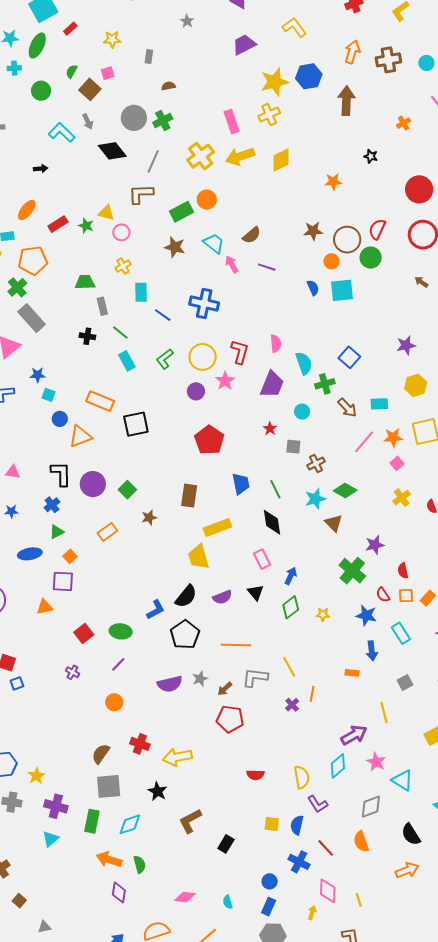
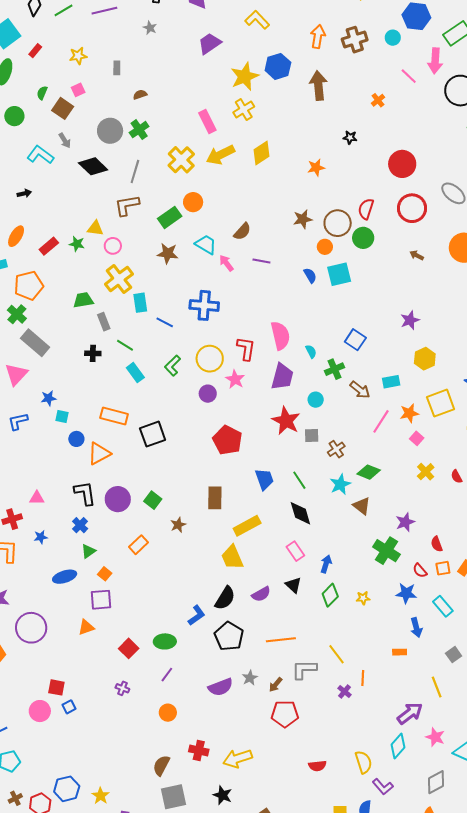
yellow cross: (123, 266) -> (119, 279), size x1.8
pink semicircle: (276, 343) -> (280, 336), size x1.6
cyan semicircle: (304, 363) -> (311, 351), size x0.6
red star: (270, 429) -> (286, 421), size x2.0

